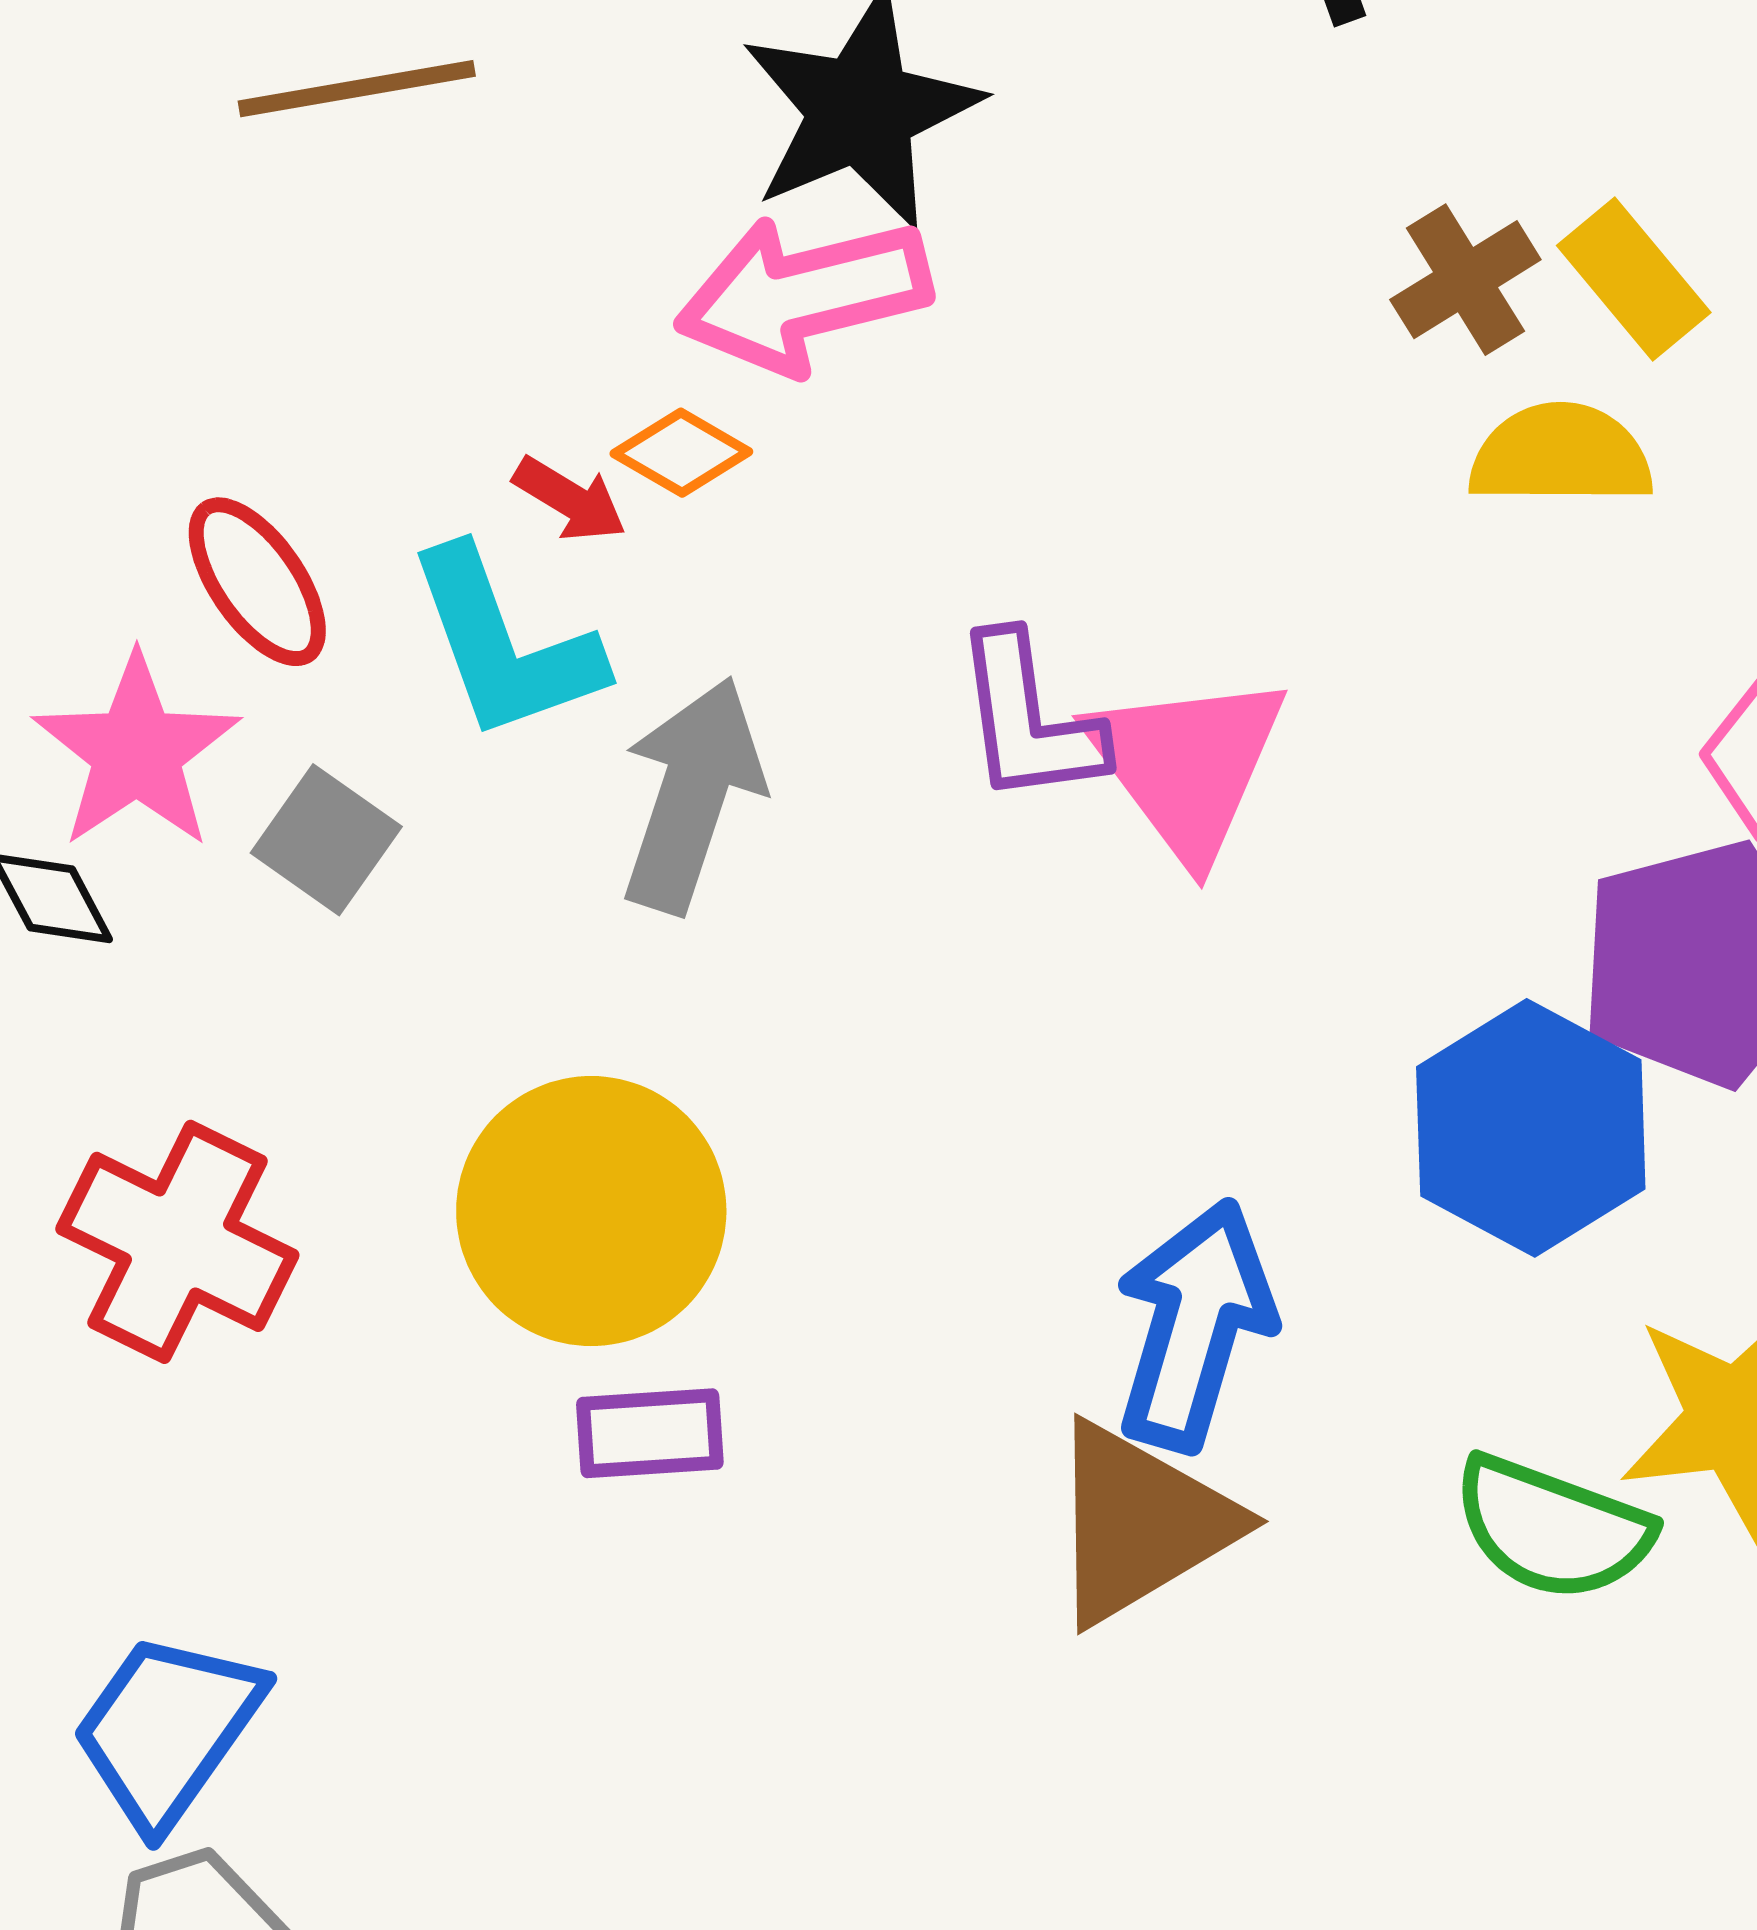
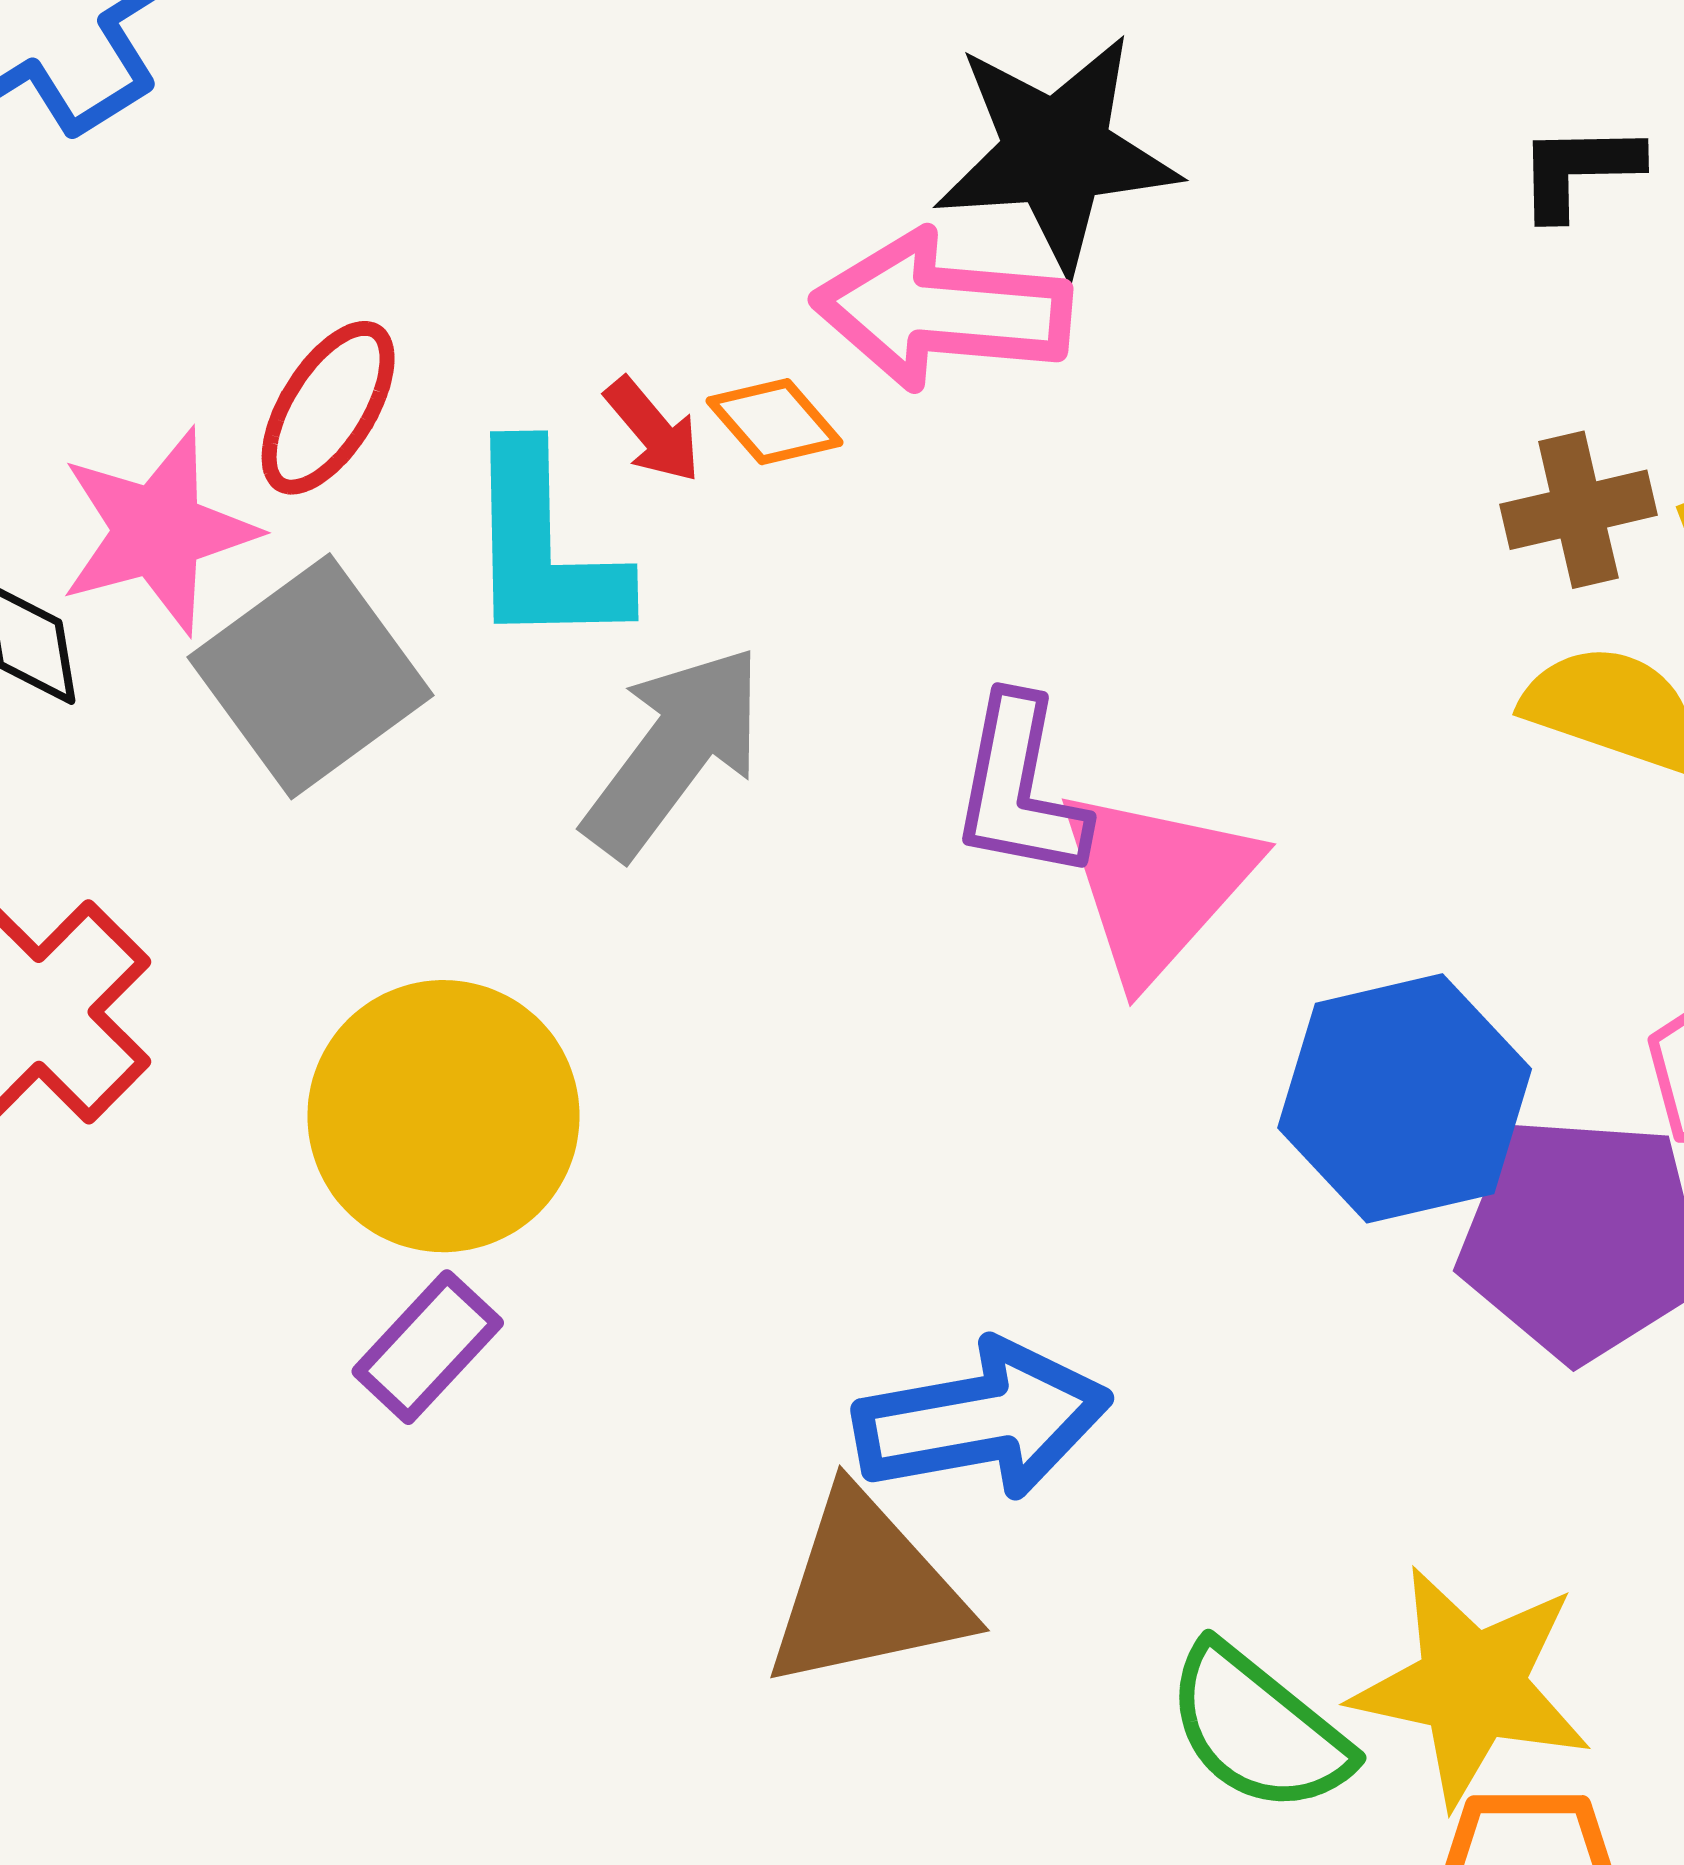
red ellipse: (257, 582) -> (328, 408), turned 48
gray square: (326, 840) -> (311, 676), size x1.6
blue hexagon: (1531, 1128) -> (1405, 1098), moved
blue arrow: (1194, 1325) -> (982, 1420), turned 45
purple rectangle: (650, 1433) -> (428, 1347), turned -62

